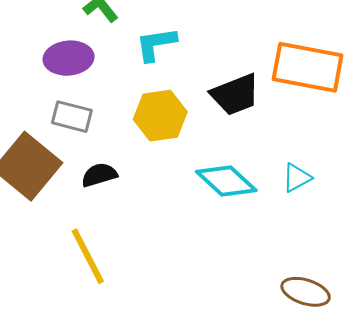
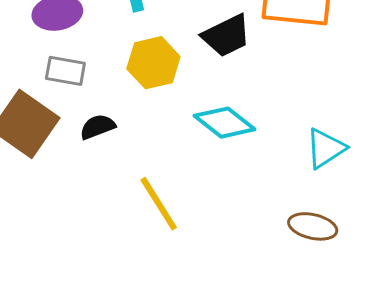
cyan triangle: (297, 178) -> (326, 148), moved, size x1.4
yellow line: (88, 256) -> (159, 204), moved

